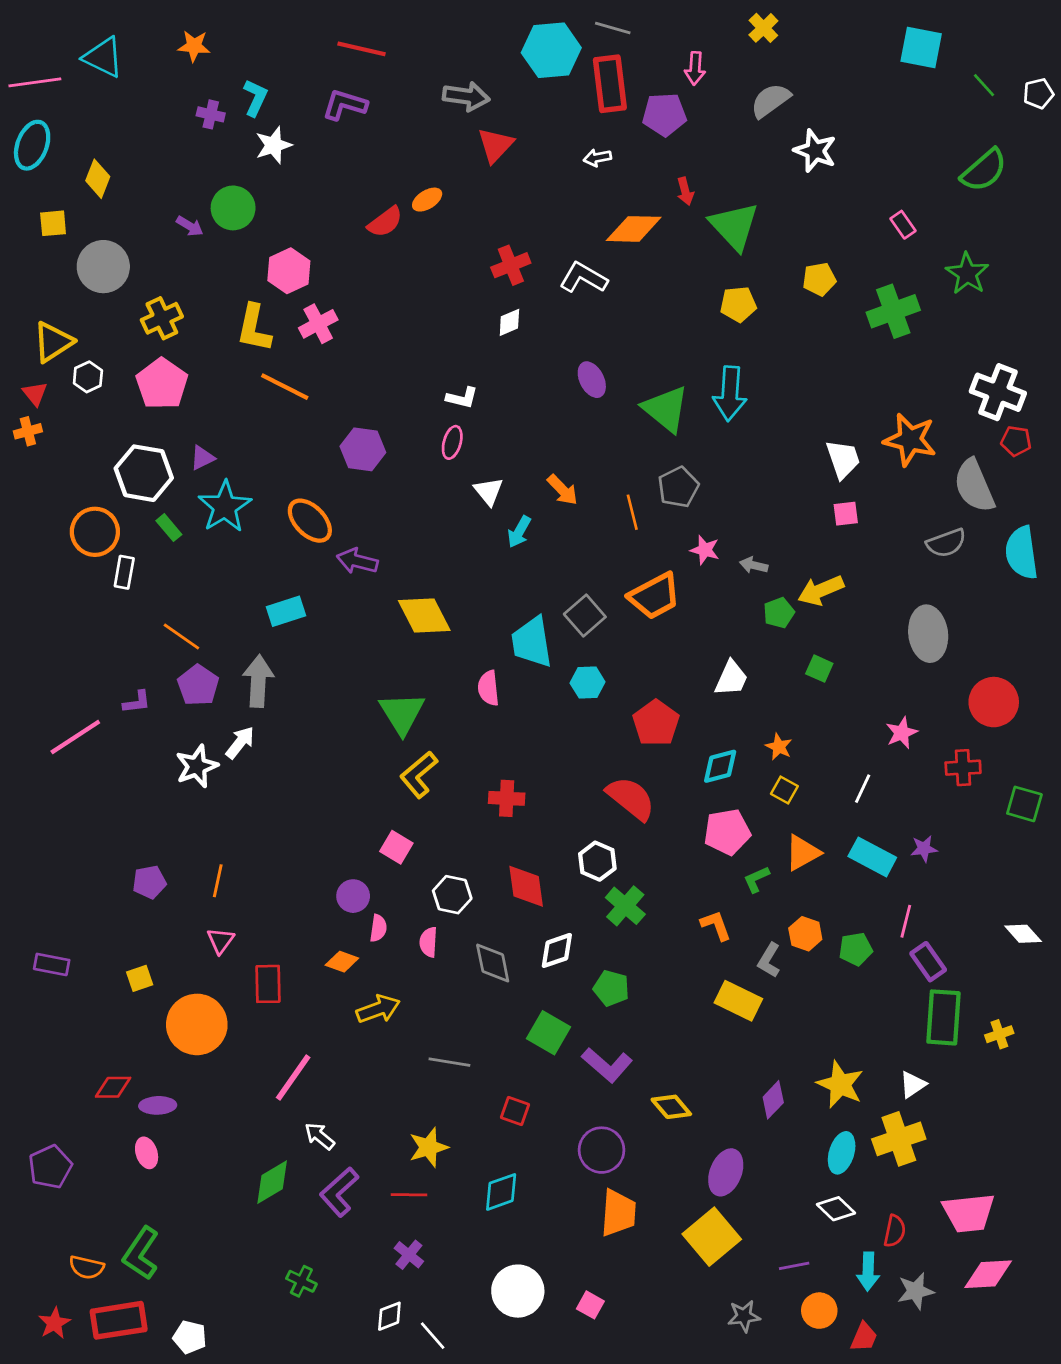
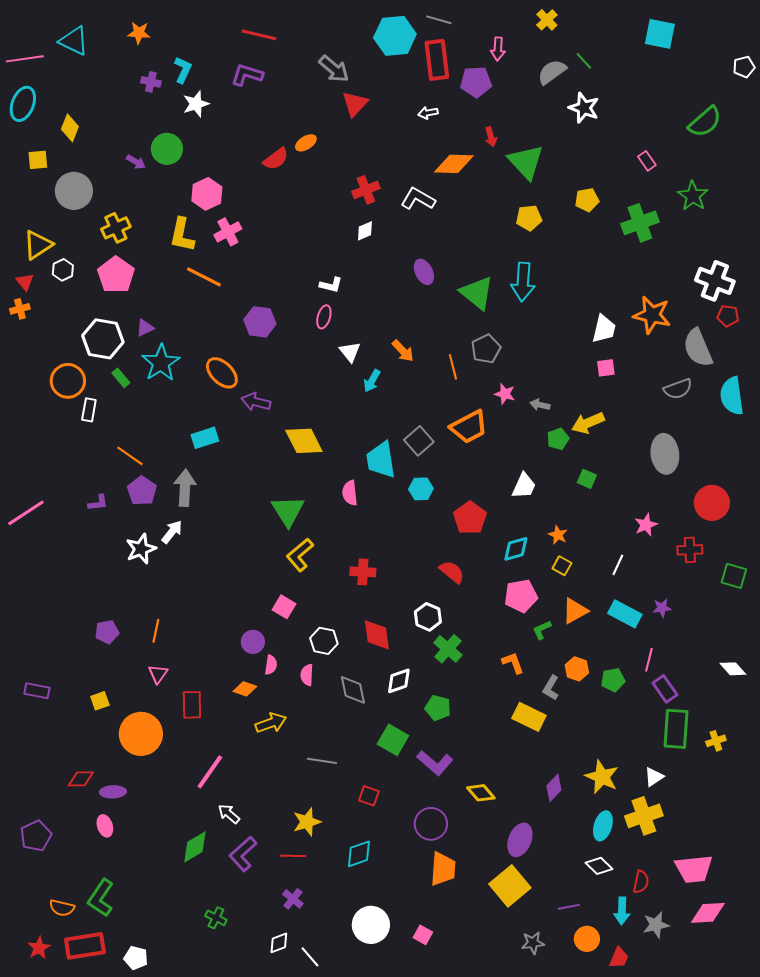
green line: (984, 85) -> (584, 61), moved
gray arrow: (466, 96) -> (334, 69), turned 32
white trapezoid: (843, 459) -> (604, 329), turned 32
pink line: (75, 737) -> (26, 513), moved
red semicircle: (631, 798) -> (452, 572), size x0.7

